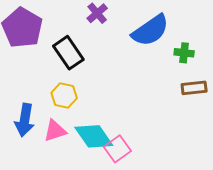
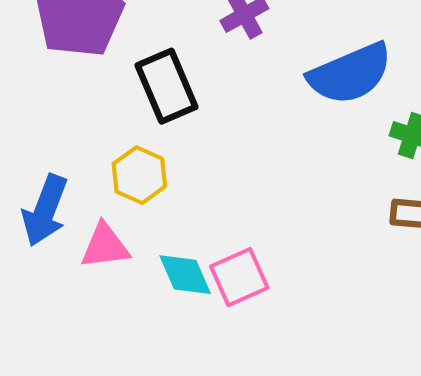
cyan diamond: (94, 136) -> (185, 275), size x0.7
pink square: (117, 149) -> (239, 277), moved

